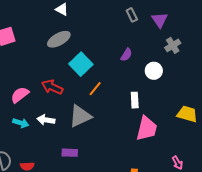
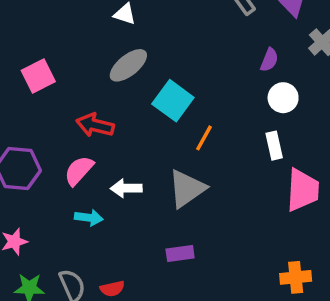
purple semicircle: (126, 55) -> (269, 60), moved
white circle: (154, 71) -> (283, 98), moved
red arrow: (52, 87) -> (95, 125), moved
white arrow: (46, 120) -> (126, 188), moved

